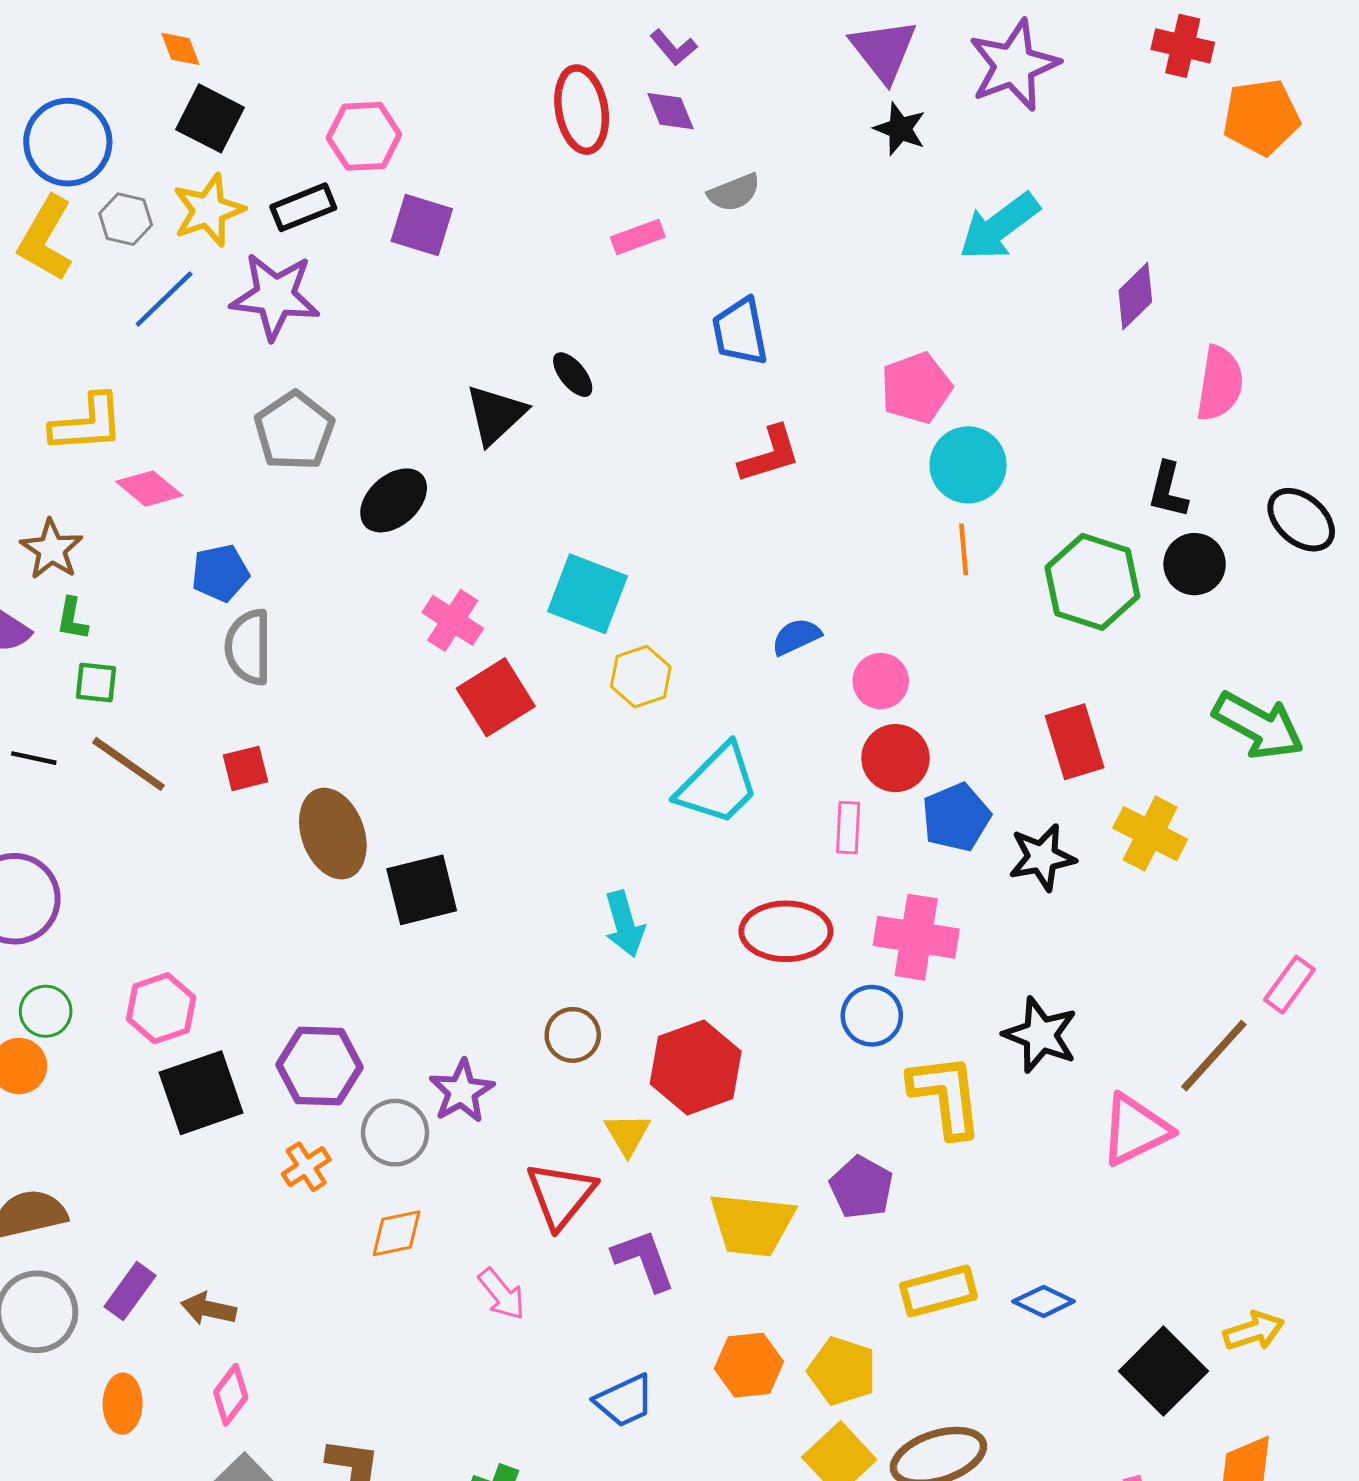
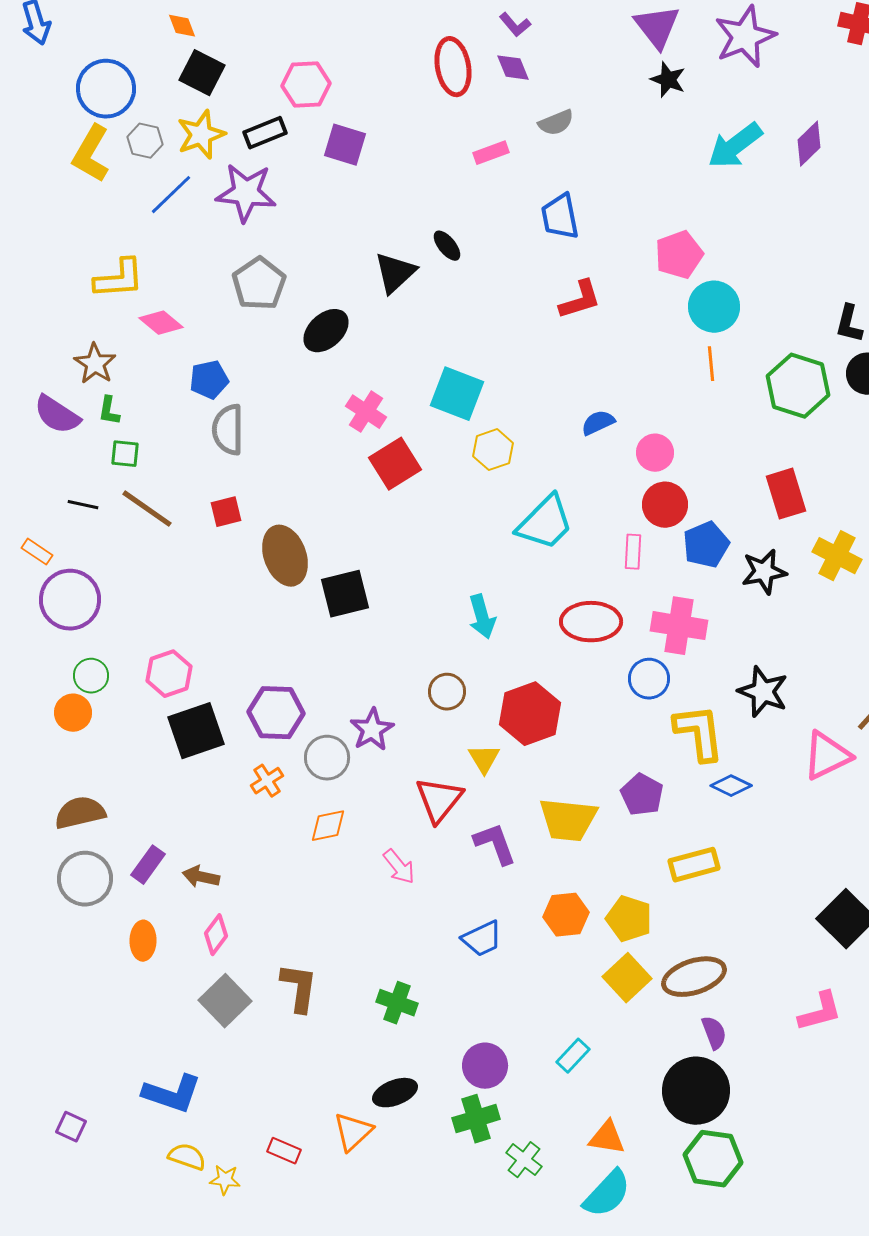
purple diamond: (1135, 296) -> (809, 144), moved
blue diamond: (1044, 1301) -> (731, 786), moved

